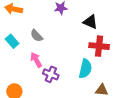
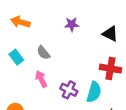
black triangle: (90, 22) -> (110, 34), moved
purple cross: (51, 74) -> (69, 90), moved

